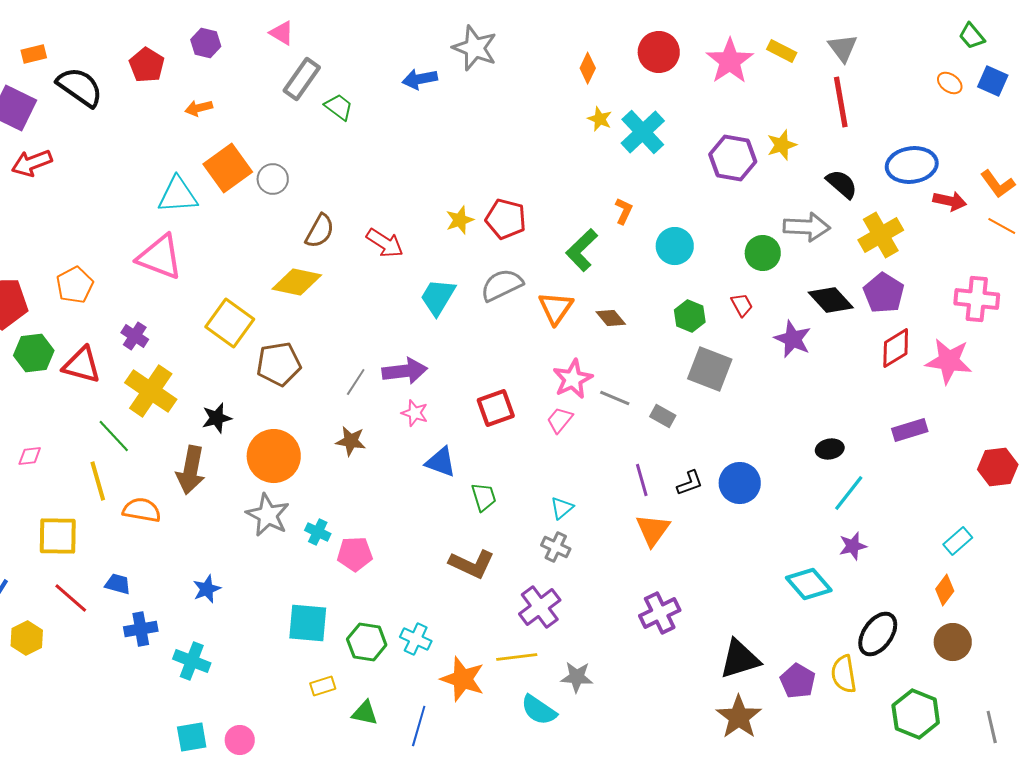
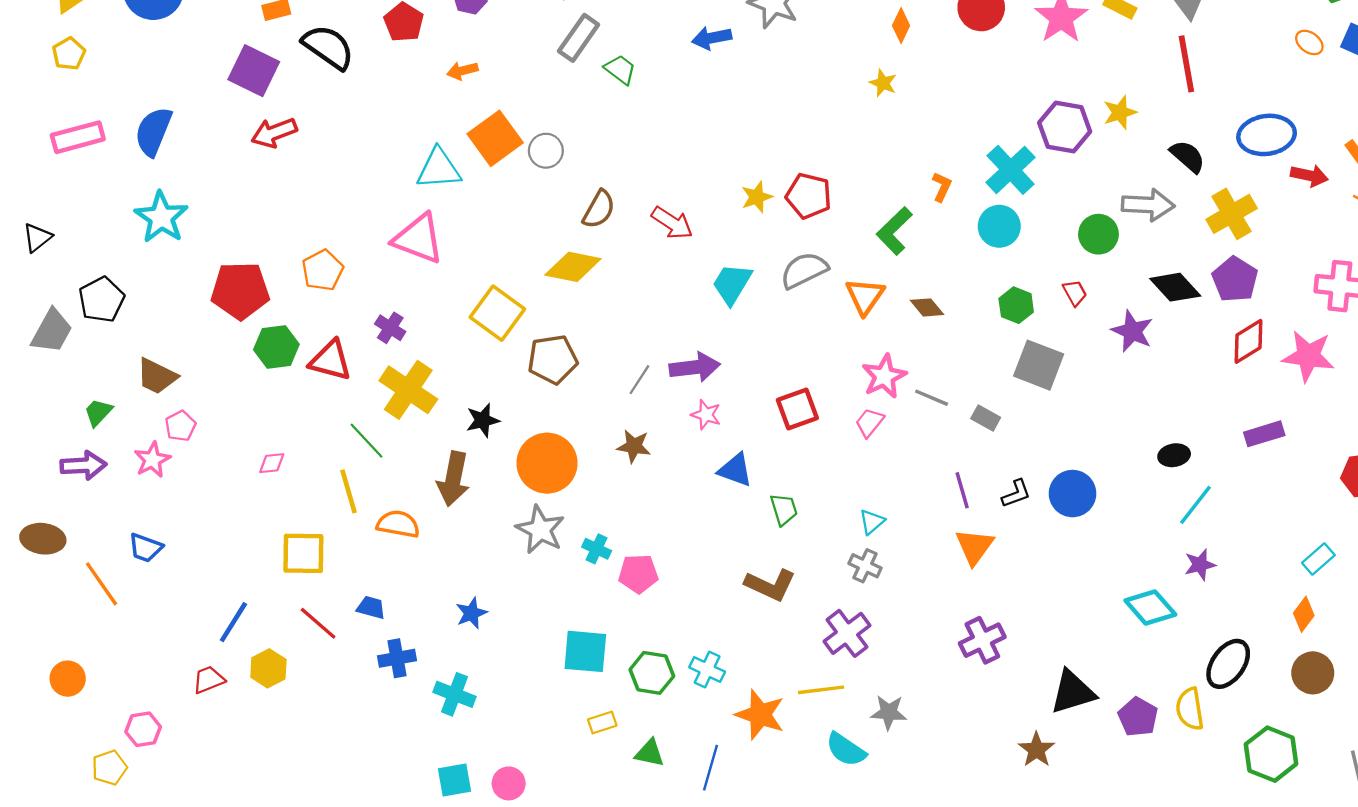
yellow star: (600, 119) -> (883, 83), moved
cyan cross: (643, 132) -> (1011, 170), moved
brown star: (739, 717) -> (1036, 750), moved, size x0.7

